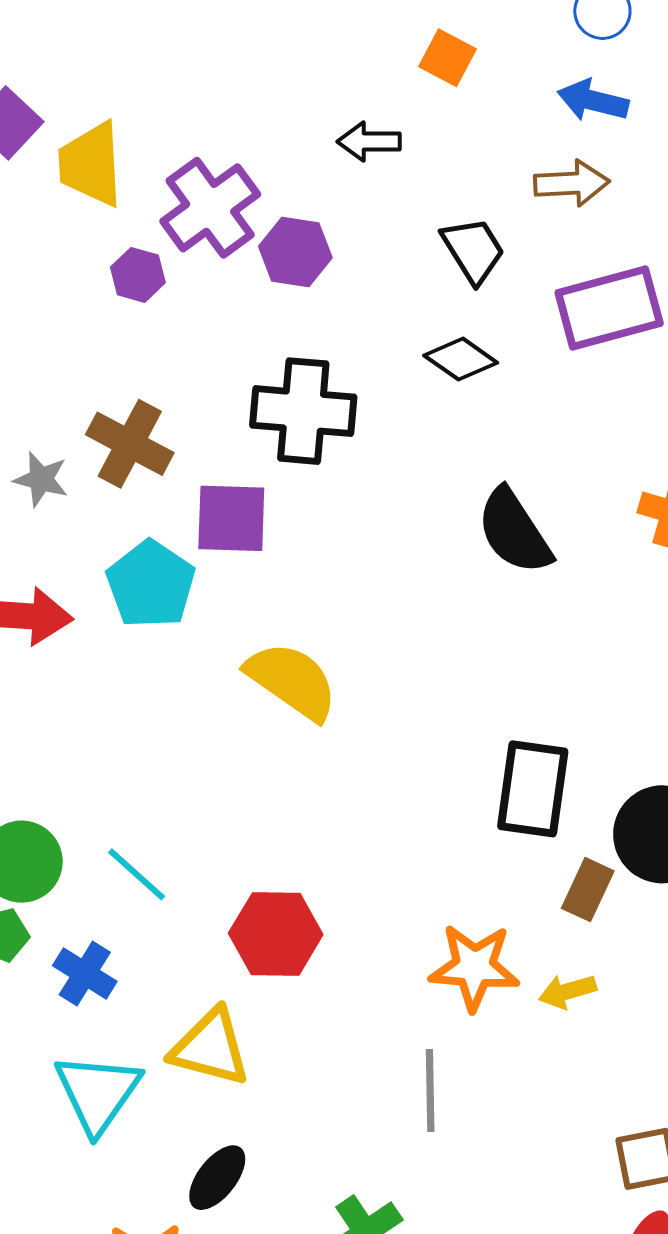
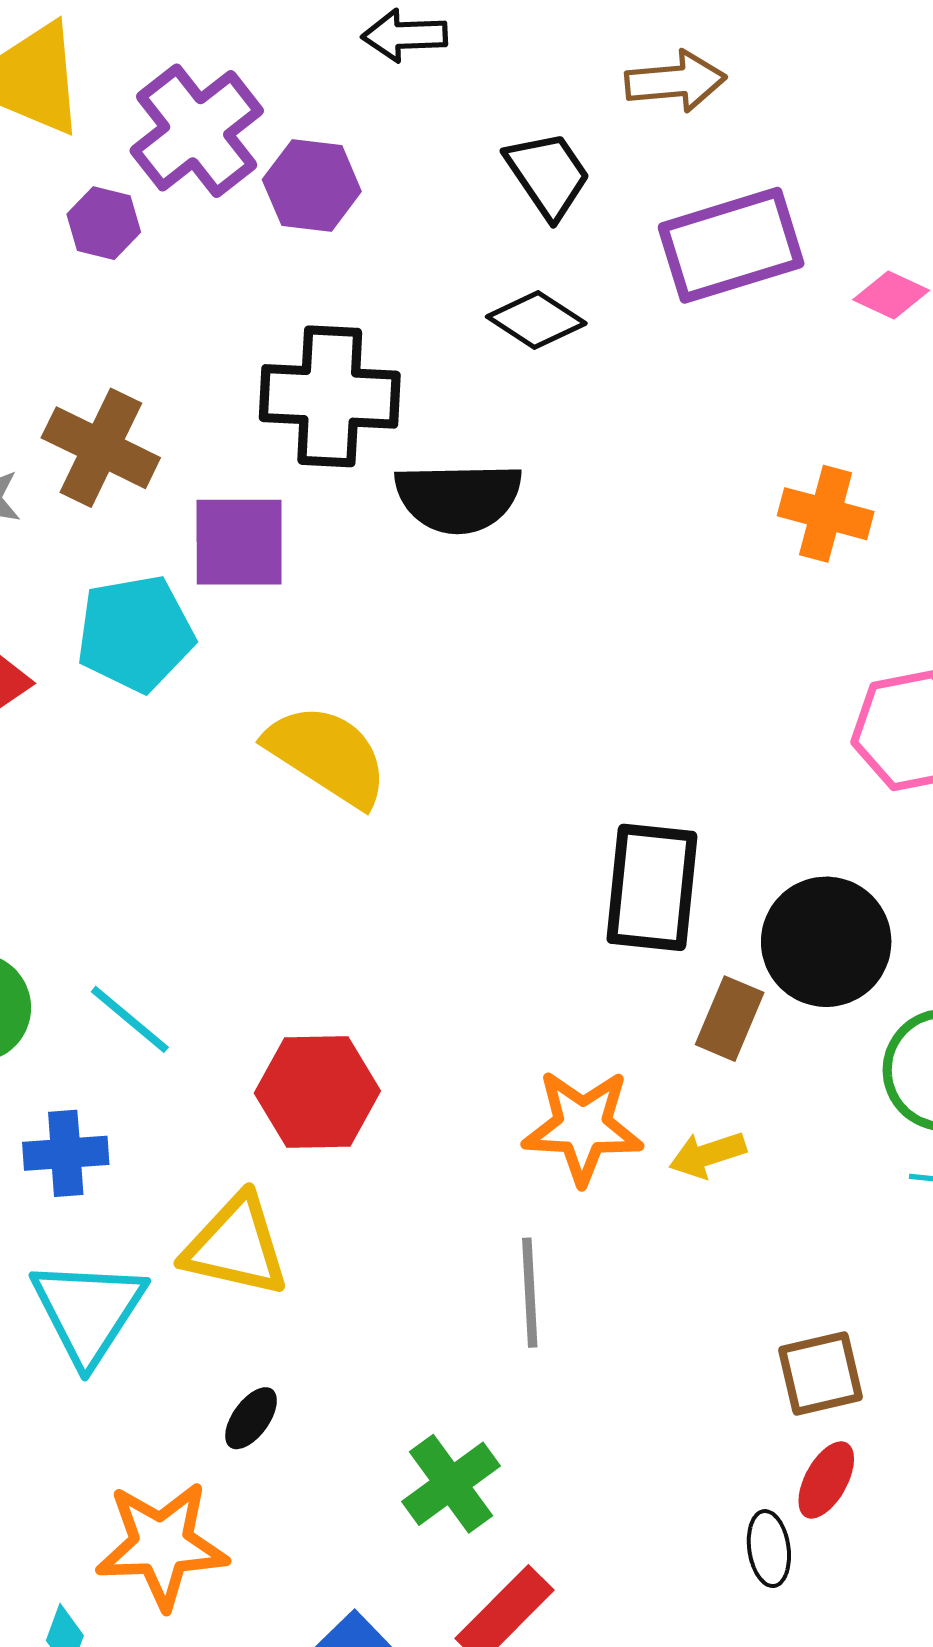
black semicircle: (514, 531) -> (458, 498), moved, turned -56
cyan pentagon: (151, 584) -> (135, 633), turned 30
blue cross: (85, 973) -> (66, 1153), turned -34
black ellipse: (217, 1178) -> (251, 1418), size x0.7

